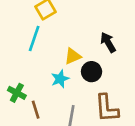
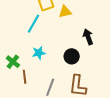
yellow triangle: (73, 56) -> (65, 12), moved
cyan star: (60, 79) -> (39, 53), moved

